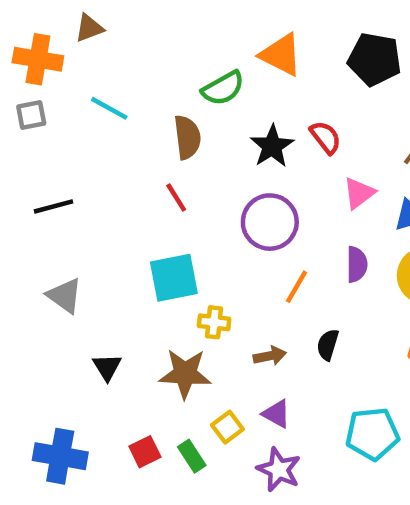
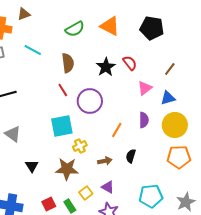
green semicircle: (223, 88) -> (75, 29), moved
purple circle: (270, 222) -> (90, 101), moved
yellow cross: (214, 322) -> (80, 146), turned -32

